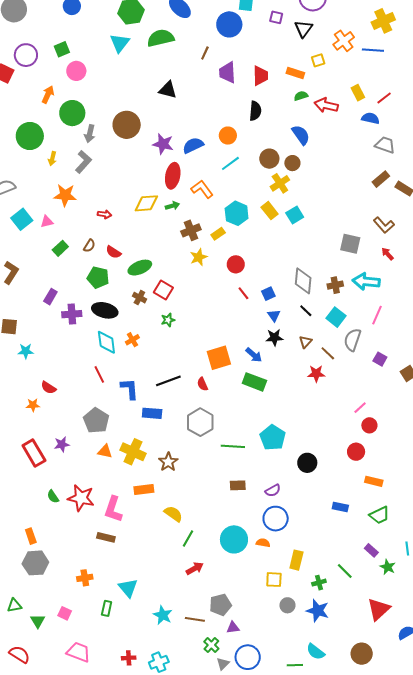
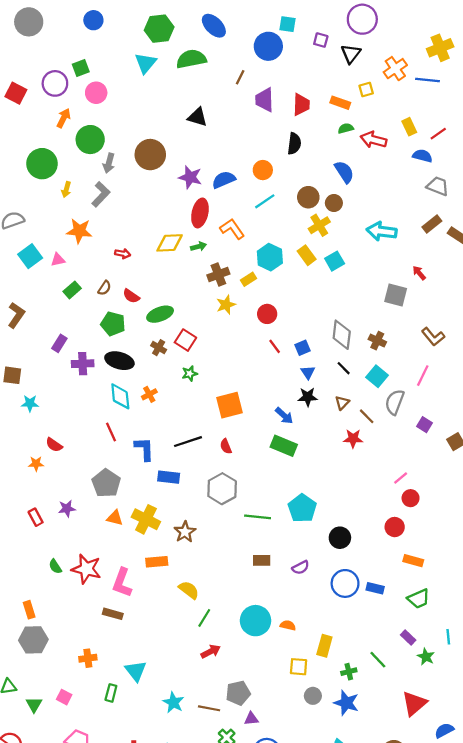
purple circle: (26, 55) -> (55, 83), moved
brown L-shape: (384, 225) -> (433, 337), moved
red arrow: (388, 254) -> (419, 273), moved
cyan arrow: (366, 281) -> (382, 231), moved
brown cross: (335, 285) -> (377, 341), turned 35
orange square: (219, 358) -> (230, 405), moved
red rectangle: (34, 453) -> (36, 517), size x0.6
blue circle: (276, 519) -> (345, 583), moved

